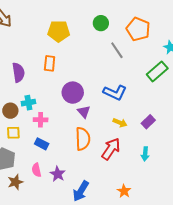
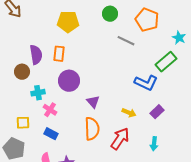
gray line: (117, 50) -> (126, 41), turned -30
purple semicircle: (18, 72) -> (36, 55), moved
purple circle: (73, 93) -> (69, 81), moved
blue L-shape: (115, 93) -> (146, 83), moved
brown circle: (10, 111) -> (22, 72), moved
pink cross: (41, 120) -> (50, 110), turned 32

